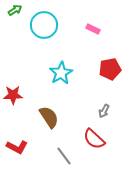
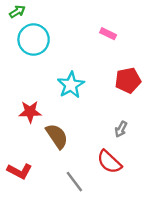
cyan circle: (44, 25) -> (34, 40), moved
red star: (13, 95) -> (30, 112), moved

